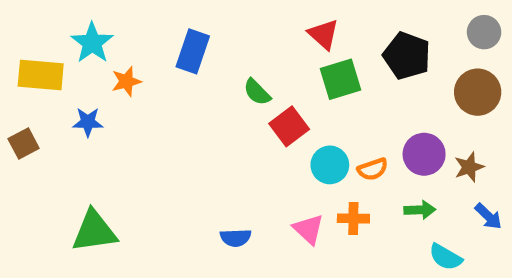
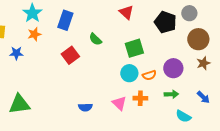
gray circle: (484, 32) -> (189, 13), moved
cyan star: (92, 43) -> (32, 13), moved
green square: (341, 79) -> (134, 48), moved
red square: (289, 126) -> (70, 55), moved
brown star: (469, 167) -> (203, 63), moved

